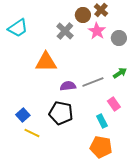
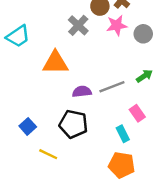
cyan trapezoid: (18, 28) -> (18, 36), moved
pink star: (97, 31) -> (117, 25), turned 30
yellow line: (32, 133) -> (48, 154), moved

